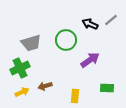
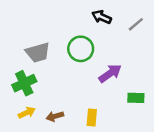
black arrow: (90, 24) -> (102, 17), moved
brown arrow: (45, 86) -> (55, 116), moved
green rectangle: (107, 88) -> (136, 98), moved

